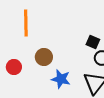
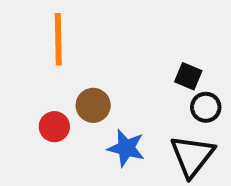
red circle: (14, 67) -> (54, 127), moved

